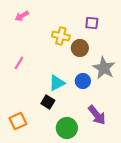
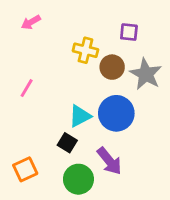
gray star: (104, 68) -> (146, 74), moved
blue circle: (83, 81) -> (116, 113), size x1.6
purple arrow: (97, 115) -> (109, 161), moved
green circle: (67, 128) -> (78, 179), moved

